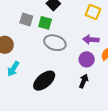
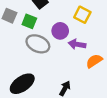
purple circle: (87, 59) -> (60, 31), moved

